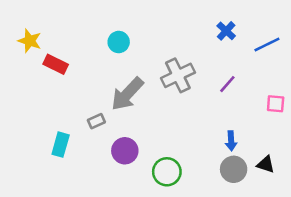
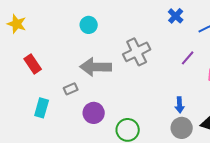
red rectangle: (56, 64) -> (33, 64), moved, turned 30
purple line: (227, 84) -> (188, 58), moved
gray arrow: (127, 94) -> (96, 67), turned 48

